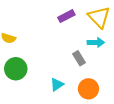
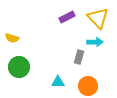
gray rectangle: (79, 58) -> (79, 57), turned 48
cyan triangle: (57, 85) -> (58, 82), turned 32

